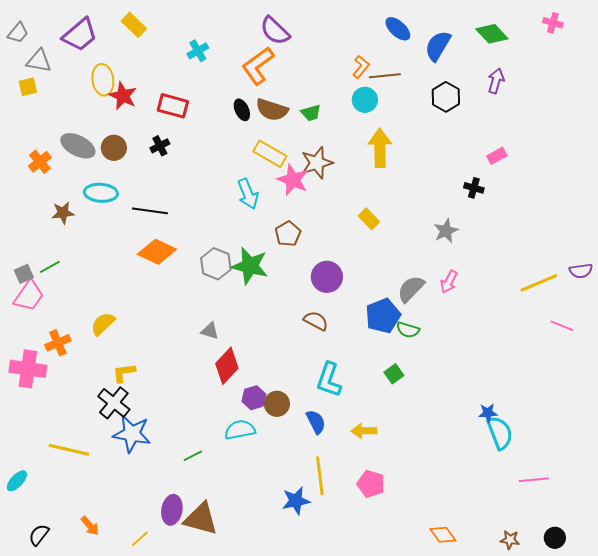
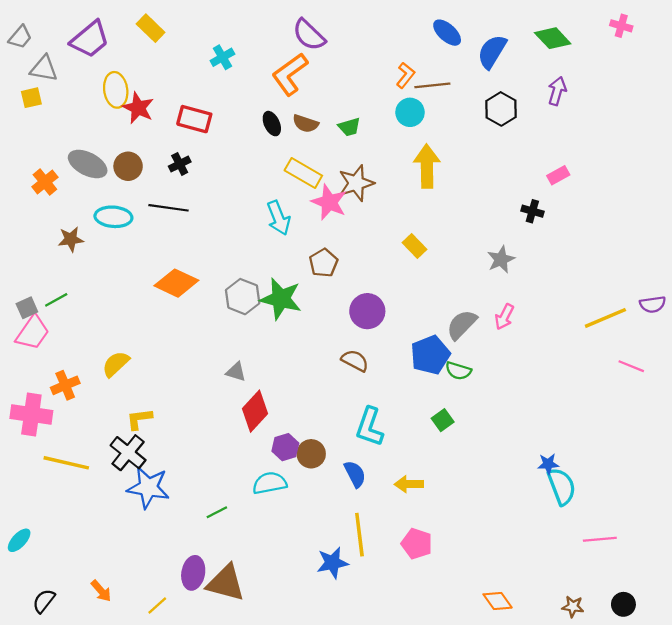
brown semicircle: (272, 110) -> (306, 124), size x0.7
black line: (150, 211) -> (168, 208), moved
yellow line: (69, 450) -> (66, 463), moved

